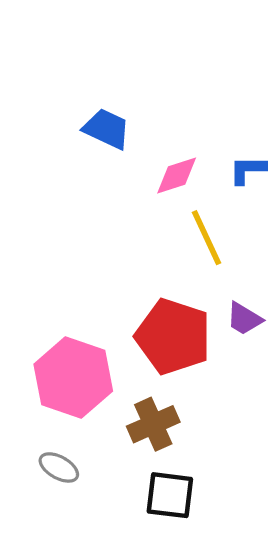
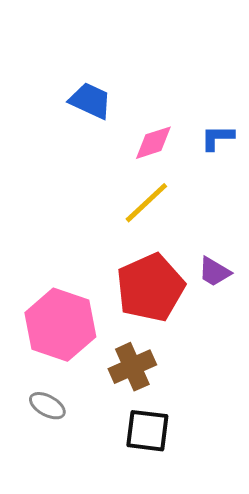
yellow line: (207, 238) -> (146, 203), moved, turned 72
red pentagon: (173, 336) -> (150, 288), turned 30

